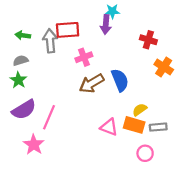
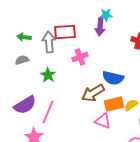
green star: (18, 80) -> (48, 75), moved
blue semicircle: (120, 80) -> (113, 78), turned 125
brown arrow: (92, 83) -> (93, 93), moved
orange rectangle: (134, 125) -> (114, 104), moved, turned -30

